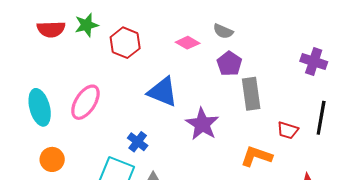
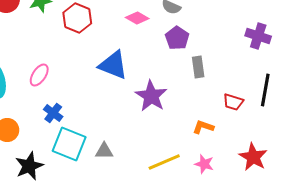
gray rectangle: (251, 94) -> (198, 67), size x0.7
pink ellipse: (85, 102) -> (39, 75), size x0.7
blue cross: (138, 142) -> (53, 113), moved
orange L-shape: (256, 156) -> (203, 127), size x0.7

